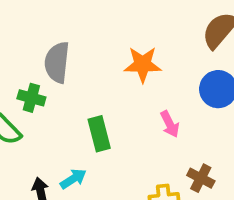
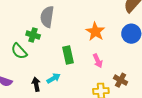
orange star: (143, 64) -> (95, 32), moved, turned 30
pink arrow: (170, 124) -> (98, 61), moved

